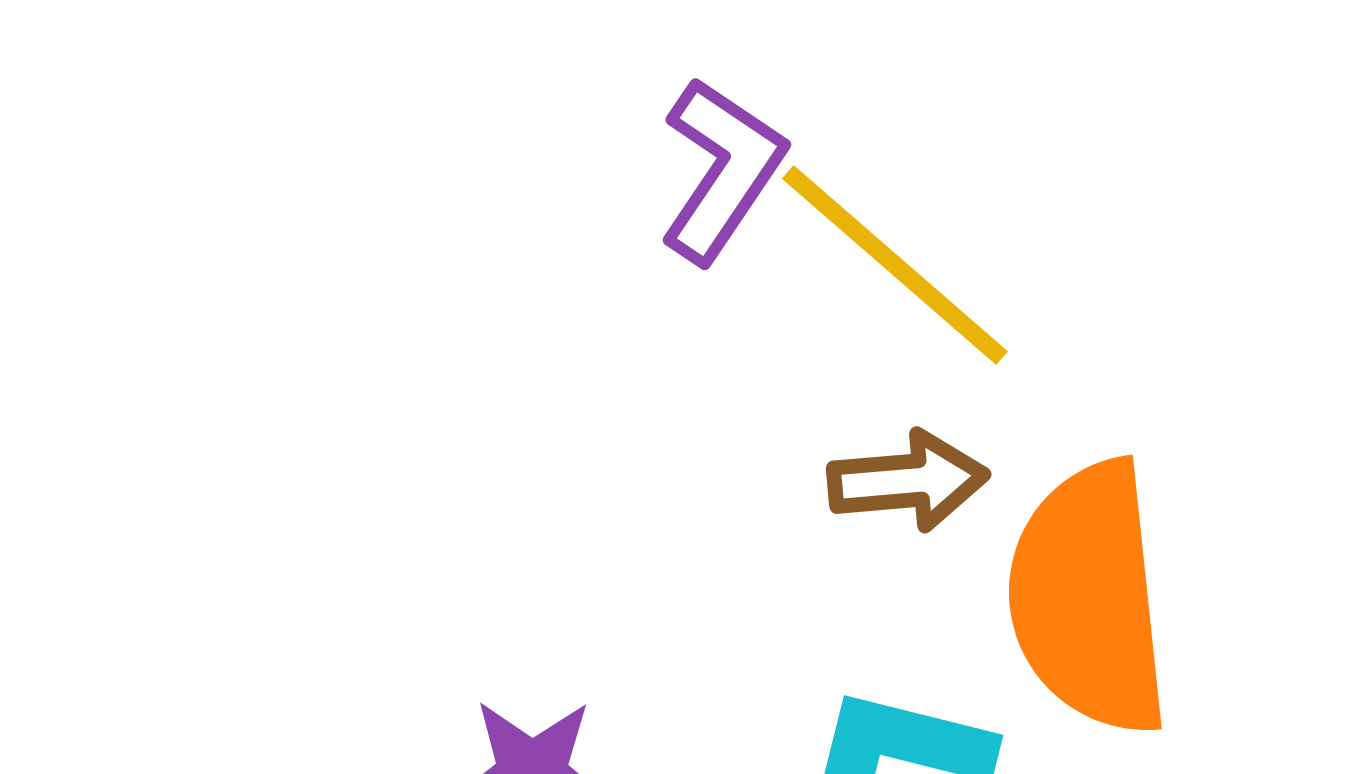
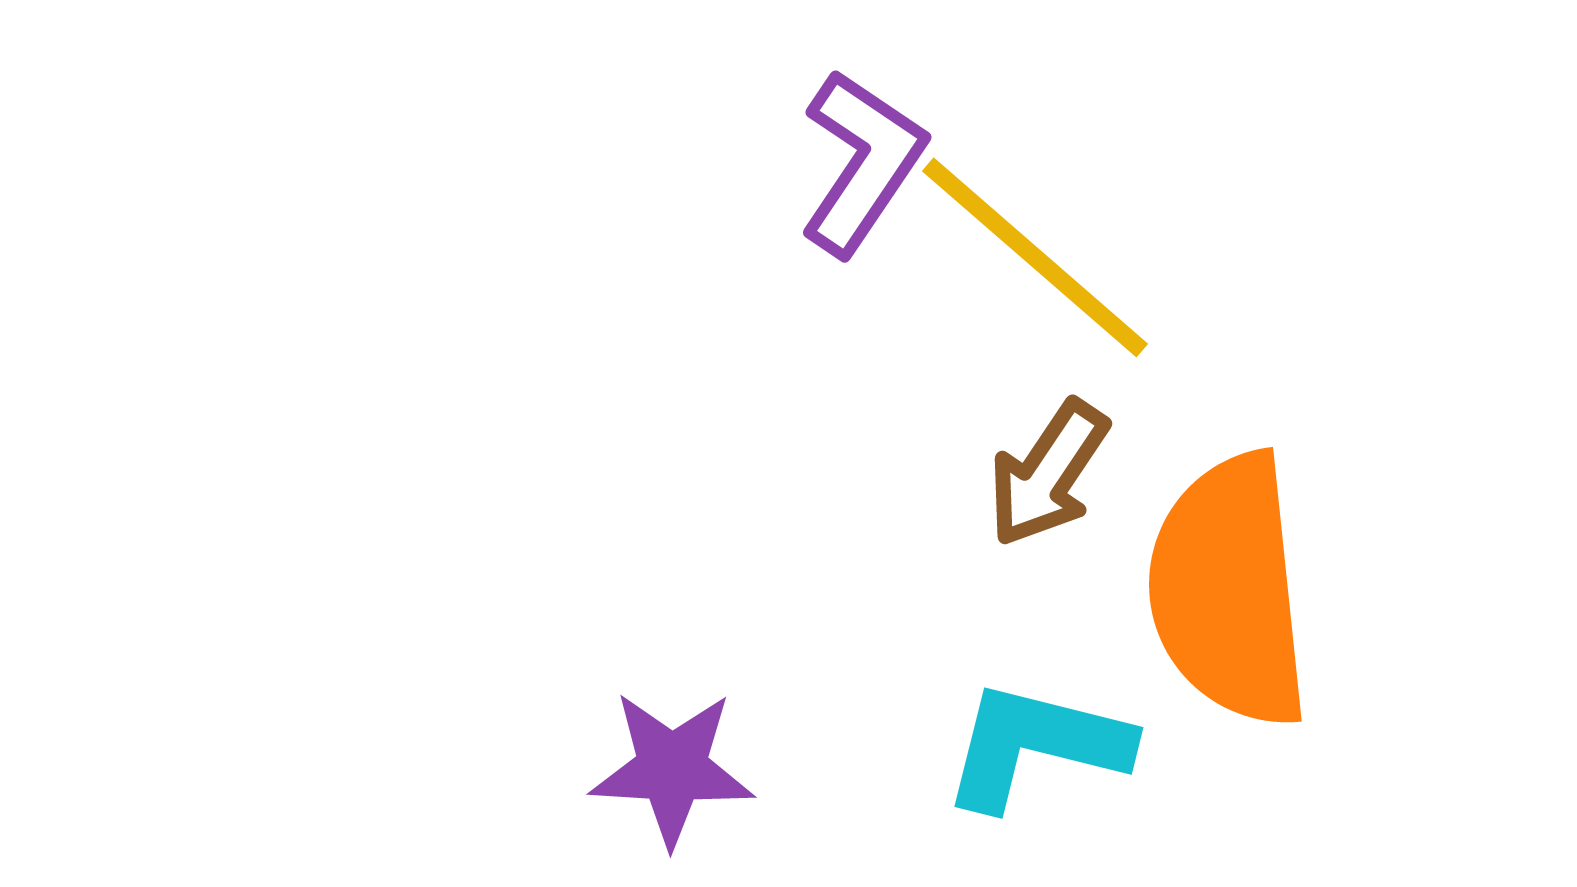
brown arrow: (908, 481) -> (1048, 473), turned 129

